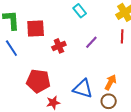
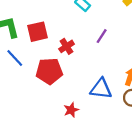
red pentagon: (38, 81) -> (49, 71), moved

